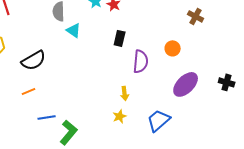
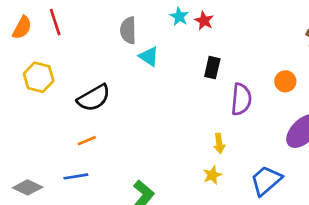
blue line: (47, 117) -> (76, 176), moved

